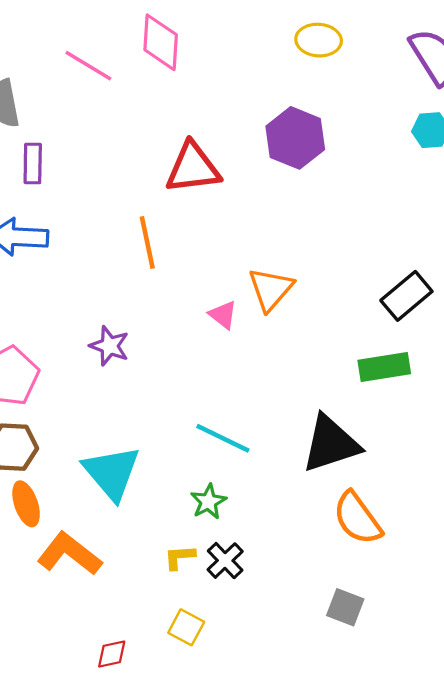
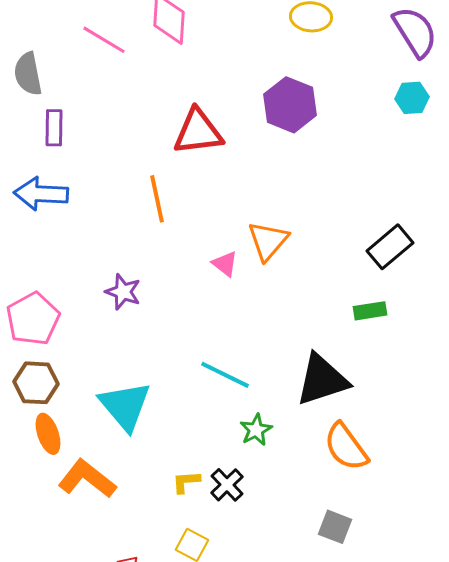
green rectangle: (384, 367) -> (370, 311), size x0.7
green star: (208, 502) -> (256, 430), moved

